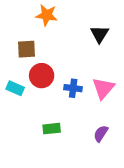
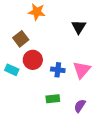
brown square: (26, 49) -> (21, 39), turned -35
green rectangle: (52, 129) -> (53, 99), moved

